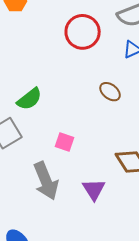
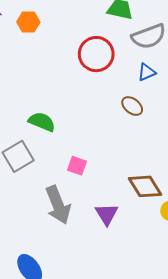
brown ellipse: (110, 92) -> (132, 106), moved
green semicircle: (29, 99) -> (42, 122), turned -120

